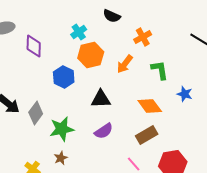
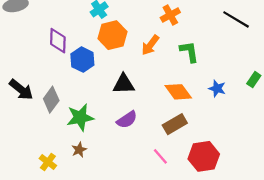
purple diamond: (34, 46) -> (58, 41), moved
blue star: (185, 94) -> (217, 88), moved

